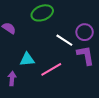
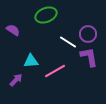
purple arrow: (12, 78) -> (16, 80), turned 40

